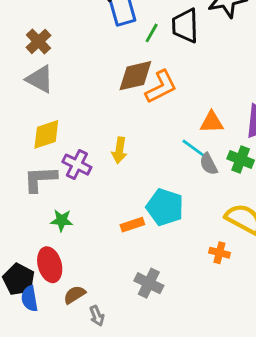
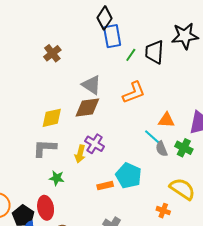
brown diamond: (135, 76) -> (87, 107), moved
gray triangle: (40, 79) -> (91, 85), moved
yellow arrow: (119, 150) -> (80, 154), moved
purple cross: (77, 165) -> (95, 144), moved

